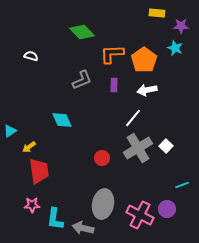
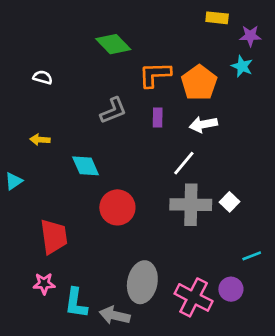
yellow arrow: (29, 147) -> (40, 140), moved, turned 40
gray cross: (138, 148) -> (191, 205), turned 32
red circle: (102, 158) -> (117, 207), moved, size x1.6

